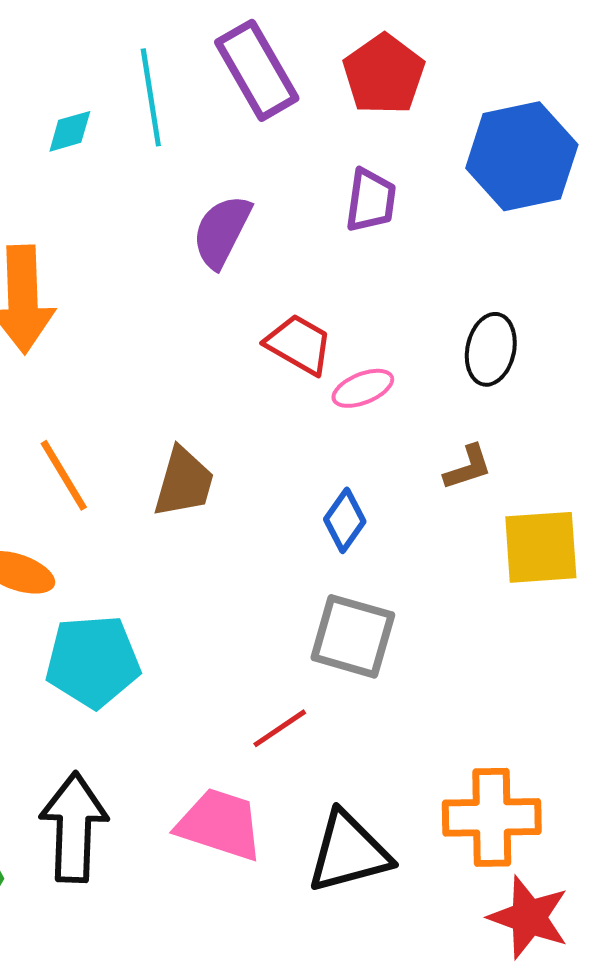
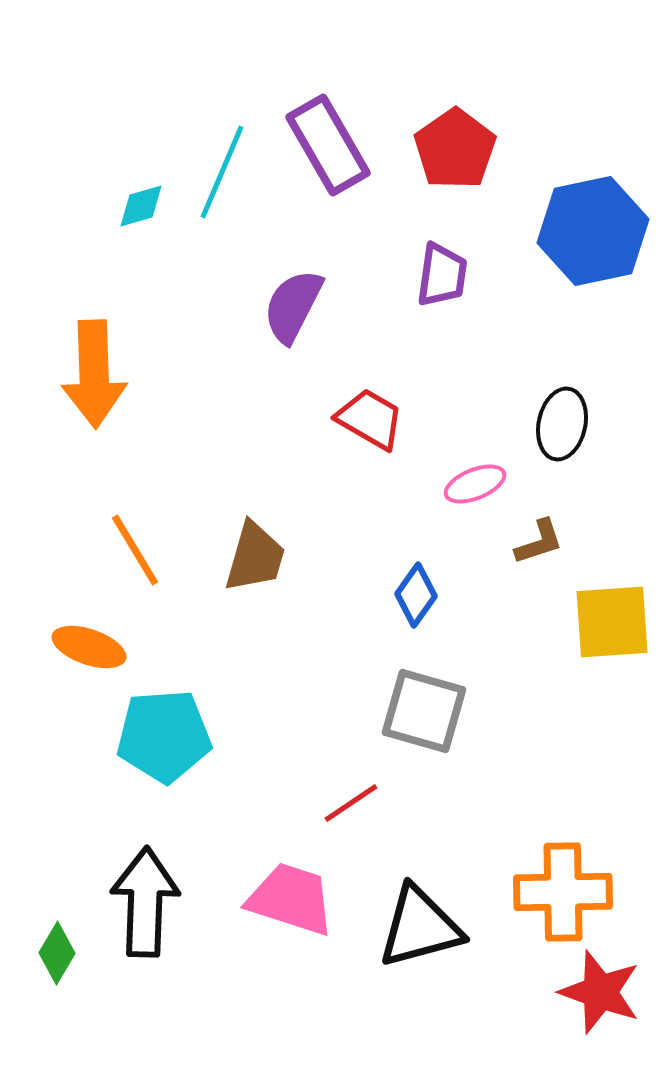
cyan line: (151, 97) -> (222, 172), turned 32
pink ellipse: (363, 388) -> (475, 484), moved

